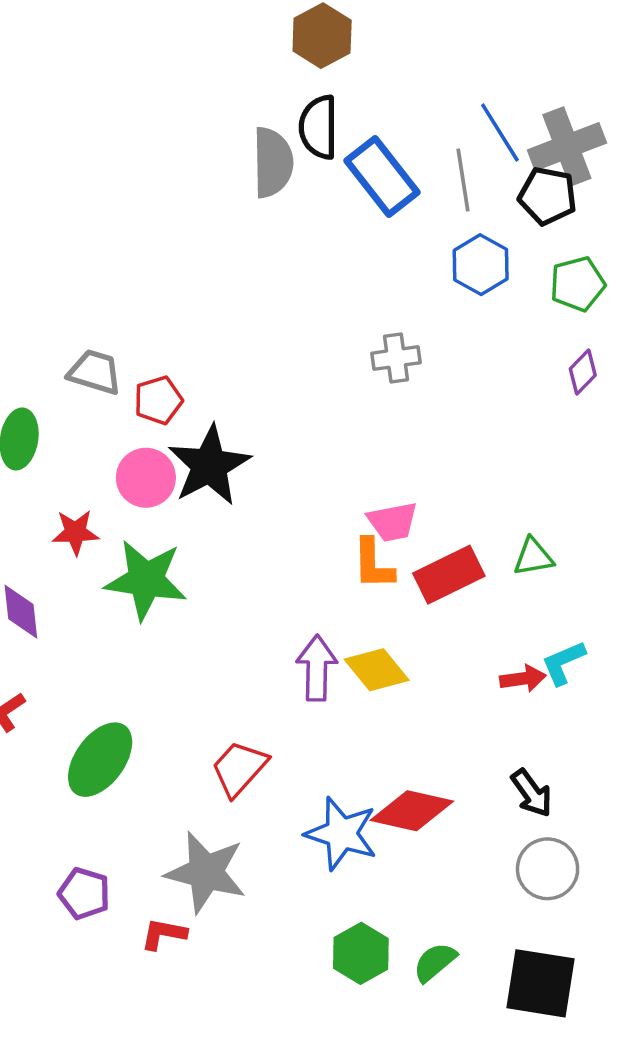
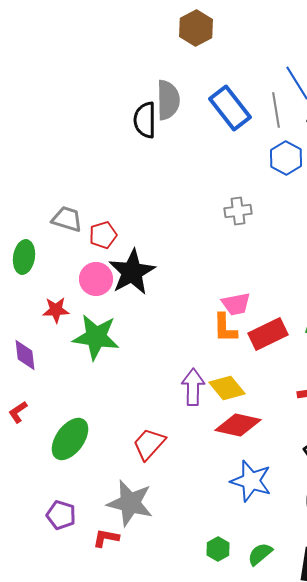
black semicircle: (319, 127) -> (145, 120), moved
red diamond: (412, 811) -> (238, 425), moved
blue star: (341, 834) -> (251, 481), moved
green hexagon: (361, 953) -> (218, 549), size x0.7

